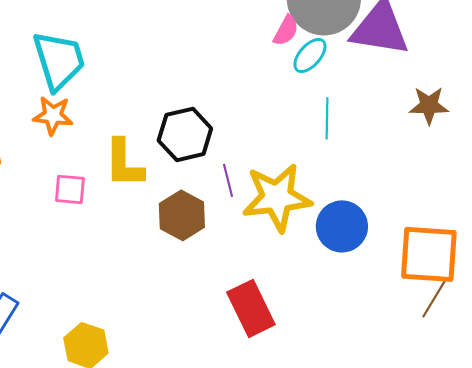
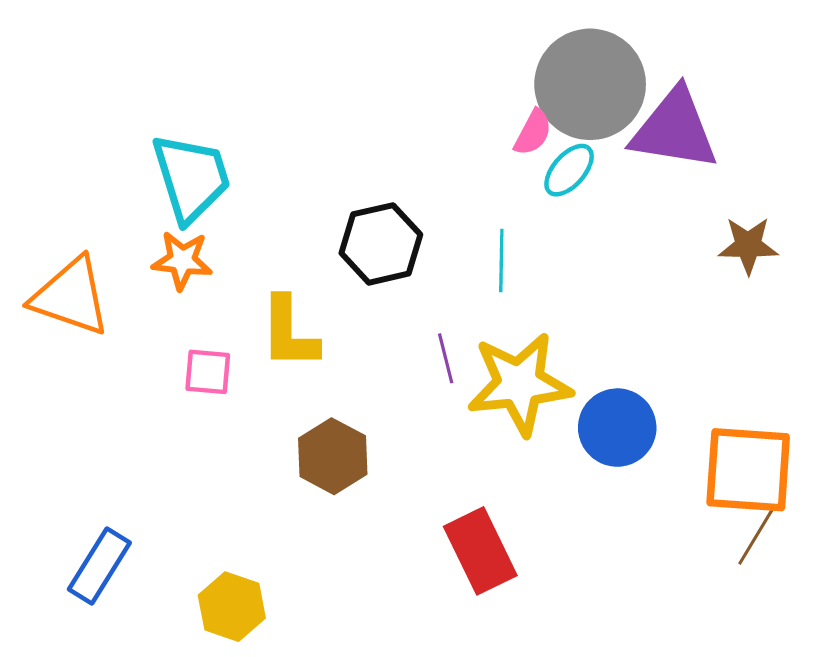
cyan line: (327, 118) -> (501, 260), moved
black hexagon: (185, 134) -> (381, 244), moved
brown hexagon: (182, 215) -> (333, 456), moved

